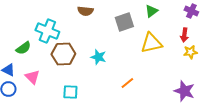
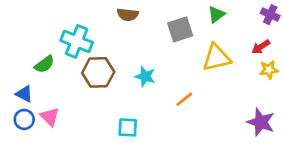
red arrow: (184, 35) -> (261, 47), turned 48
pink triangle: (32, 77) -> (50, 117), moved
orange line: (127, 83) -> (184, 99), moved
cyan square: (70, 92) -> (128, 127), moved

